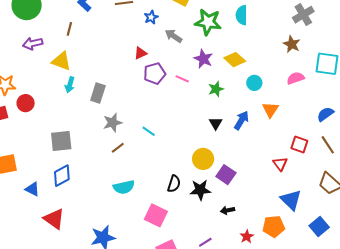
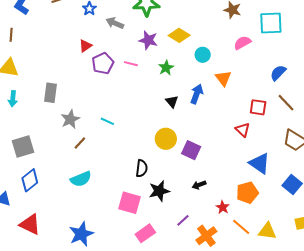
cyan arrow: (70, 85) -> (13, 99), moved
cyan semicircle: (124, 187) -> (81, 179), moved
black star: (200, 190) -> (159, 191), moved

